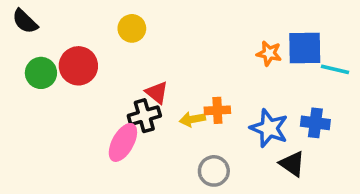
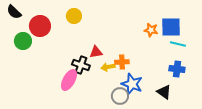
red circle: (78, 66) -> (40, 26), moved
cyan line: (335, 69) -> (178, 44), moved
red triangle: (157, 93) -> (96, 52), moved, turned -48
black cross: (144, 116) -> (81, 65), turned 36
blue star: (269, 128) -> (132, 84), moved

